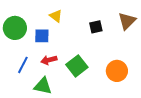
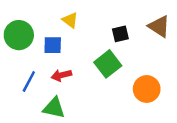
brown triangle: (127, 21) -> (159, 26), turned -42
green square: (77, 66) -> (108, 64), moved

